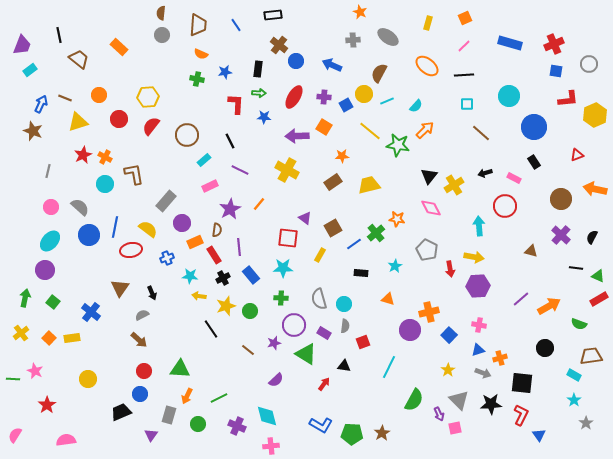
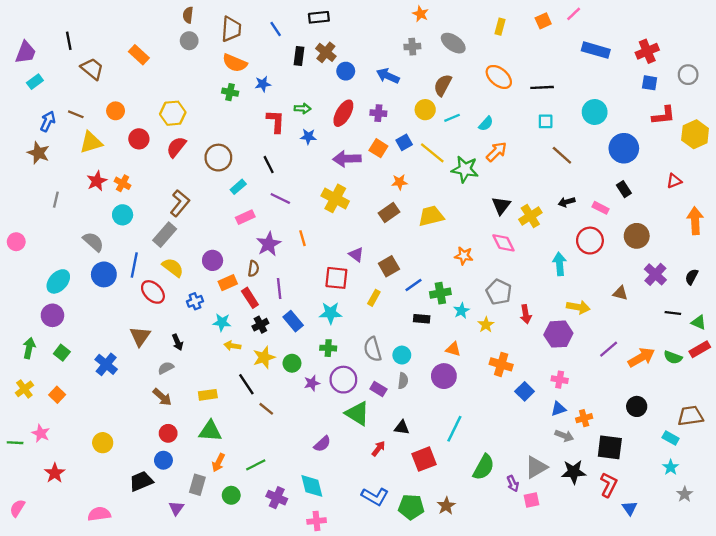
pink line: (464, 46) -> (574, 14), moved
orange semicircle: (201, 54) -> (235, 63), size x1.5
black rectangle: (258, 69) -> (299, 56), moved
blue square: (346, 105) -> (404, 142), moved
brown L-shape: (134, 174) -> (180, 203), moved, turned 50
orange arrow: (595, 189) -> (695, 221), turned 75
brown circle: (561, 199) -> (637, 236), moved
gray rectangle: (166, 201) -> (165, 235), moved
orange line: (259, 204) -> (302, 238), turned -56
pink circle: (51, 207) -> (16, 242), moved
green cross: (376, 233) -> (440, 293), moved, turned 30
red ellipse: (131, 250) -> (153, 292), turned 55
yellow arrow: (474, 257) -> (578, 307), moved
orange cross: (429, 312) -> (501, 364), turned 30
green semicircle: (579, 324) -> (673, 357), moved
purple circle: (410, 330) -> (444, 376), moved
yellow rectangle: (72, 338) -> (208, 395), moved
red square: (363, 342) -> (424, 459), moved, size x1.5
purple star: (274, 343) -> (312, 383), moved
brown line: (248, 350) -> (266, 409), moved
yellow star: (448, 370) -> (486, 325), moved
gray triangle: (459, 400) -> (536, 467), turned 45
pink semicircle: (66, 440) -> (99, 514), moved

